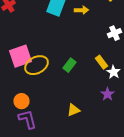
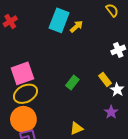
yellow arrow: (82, 10) -> (76, 26), moved, turned -40
yellow ellipse: (36, 65) -> (25, 94), moved
orange circle: (22, 101) -> (23, 119), size x1.6

